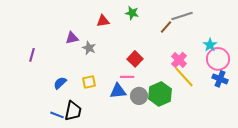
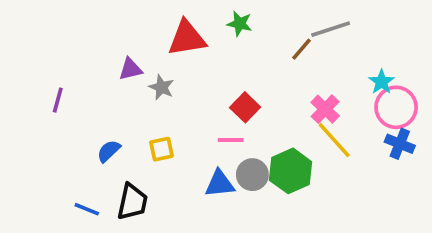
red triangle: (103, 21) -> (187, 38), size x1.6
blue triangle: (118, 91) -> (220, 184), moved
blue line: (57, 115) -> (87, 209), moved

